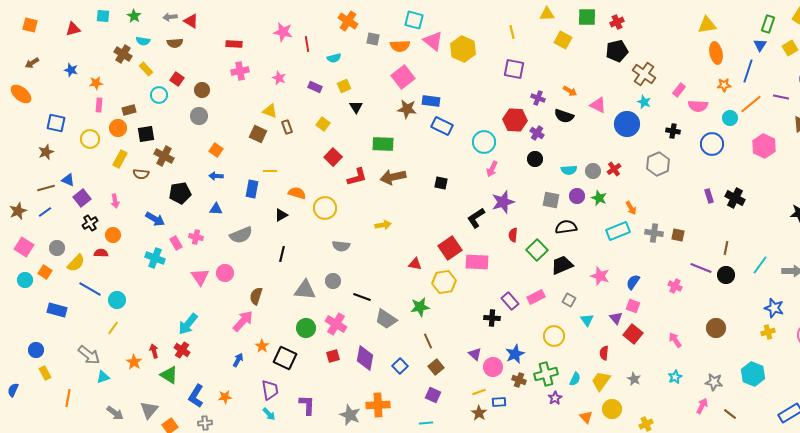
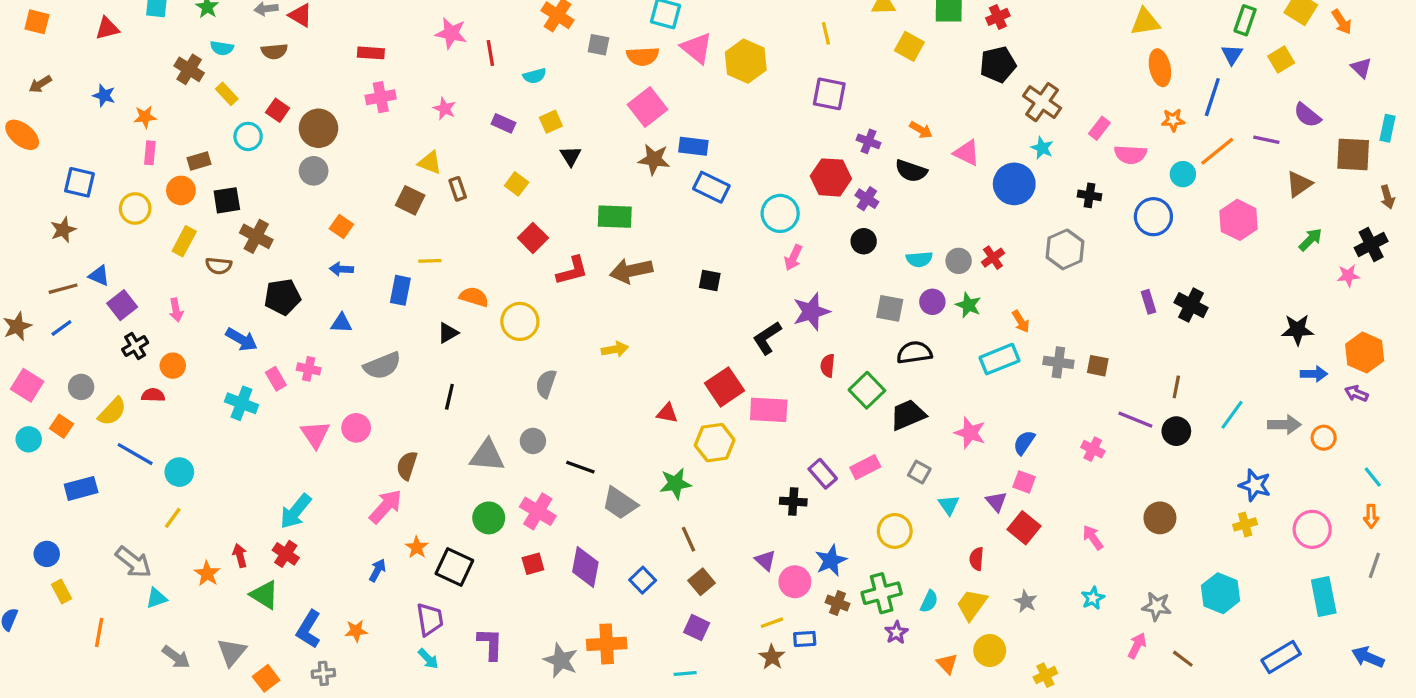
brown circle: (202, 90) -> (318, 128), size x1.5
gray semicircle: (341, 246) -> (546, 384), turned 102
blue rectangle: (57, 310) -> (81, 488), turned -30

